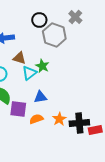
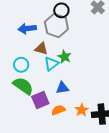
gray hexagon: (54, 35) -> (56, 25), moved
purple square: (18, 109) -> (40, 100), turned -30

